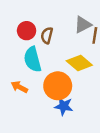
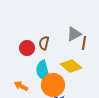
red circle: (27, 31) -> (27, 48), moved
cyan semicircle: (33, 59) -> (43, 71), moved

